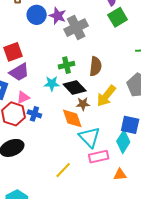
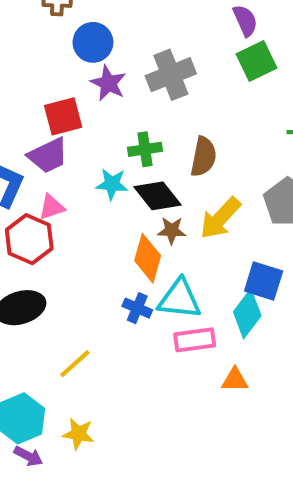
purple star: (58, 16) -> (108, 83), moved
red square: (13, 52) -> (63, 116), moved
blue cross: (34, 114) -> (137, 308), moved
orange diamond: (72, 118) -> (148, 258), turned 30
cyan triangle: (90, 137) -> (179, 299), turned -45
yellow line: (63, 170) -> (75, 364), moved

